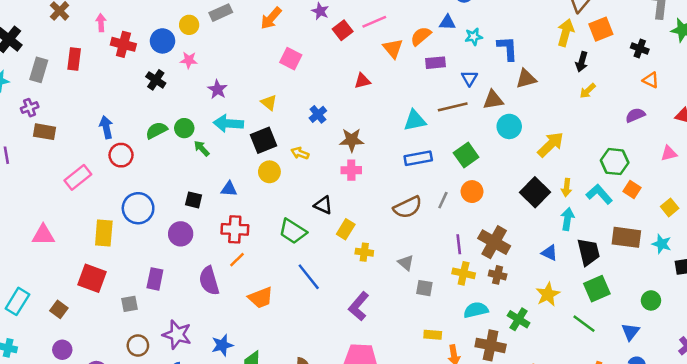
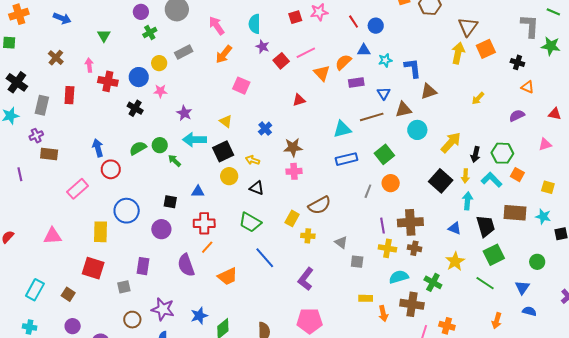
black arrow: (582, 62) -> (475, 154), moved
black triangle: (323, 205) -> (257, 188), moved
brown semicircle: (408, 207) -> (320, 205), moved
yellow square: (670, 207) -> (548, 187), turned -32
brown cross: (494, 242) -> (410, 222), turned -30

